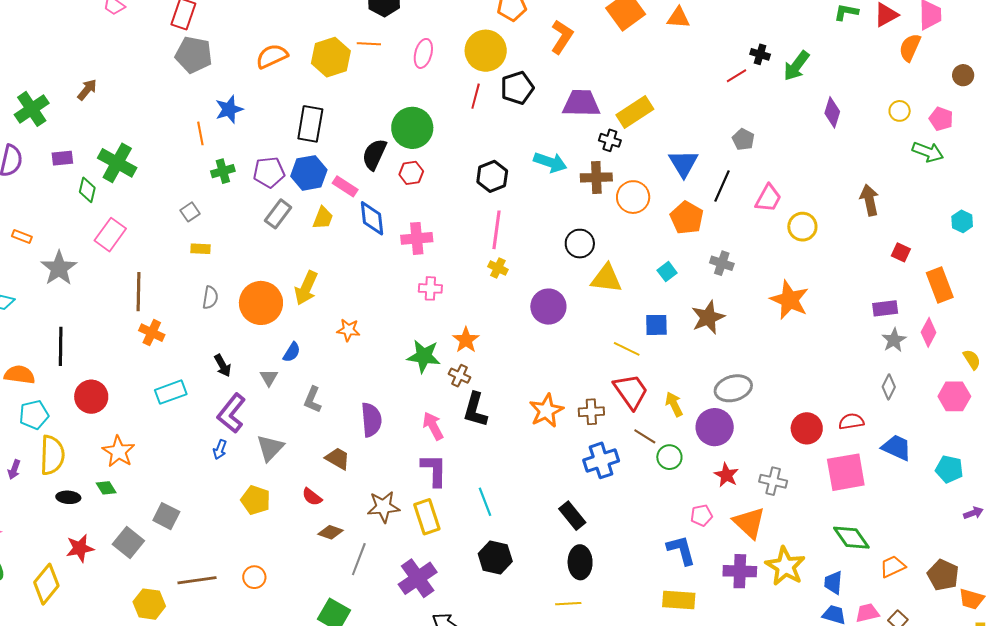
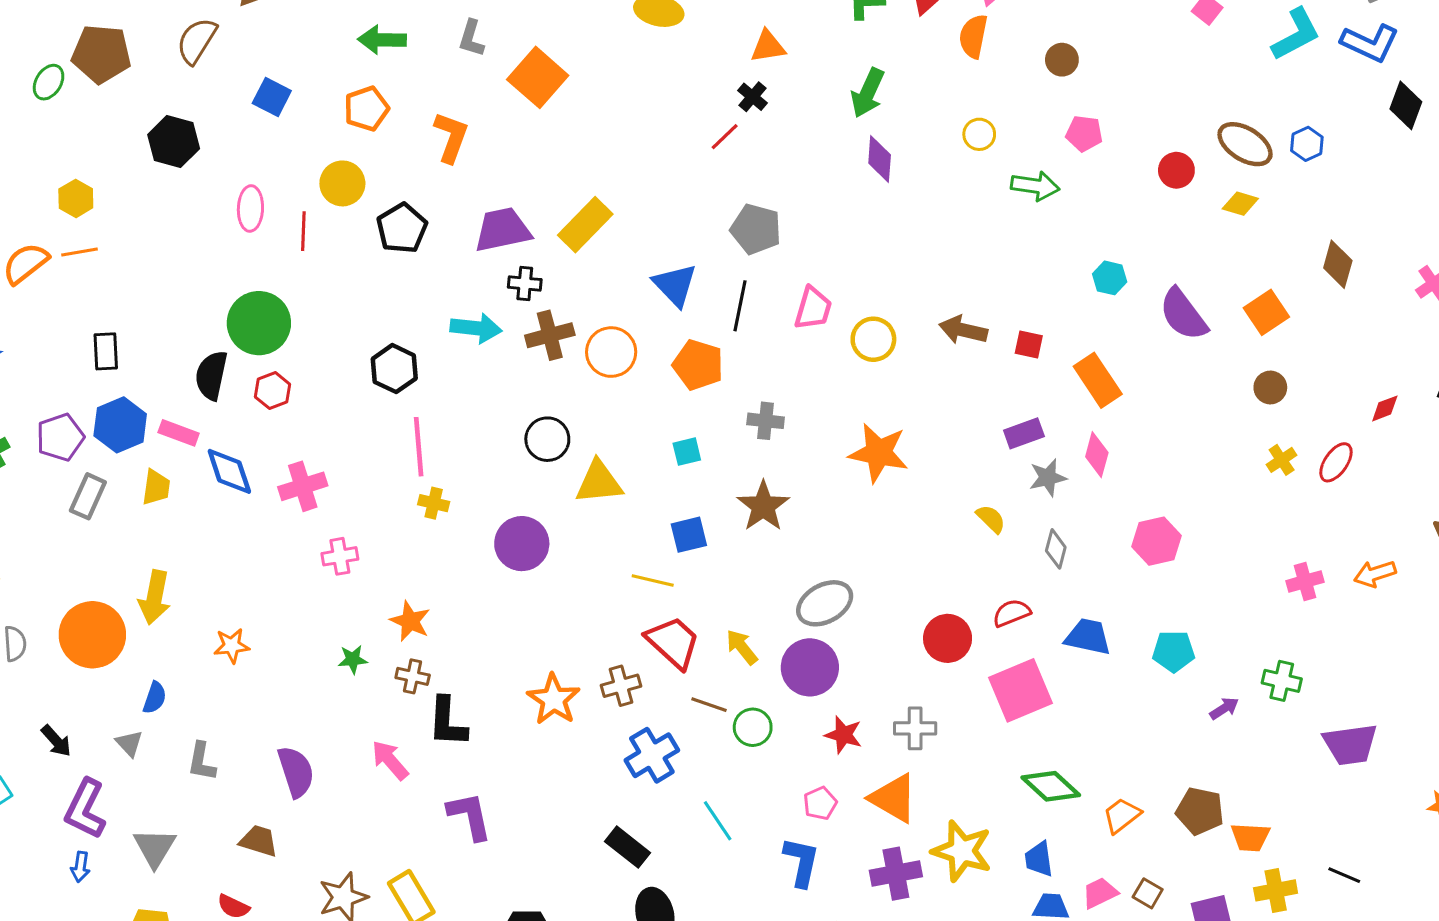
orange triangle: (678, 18) -> (768, 46), moved
orange line: (369, 44) -> (79, 252), moved
yellow circle: (486, 51) -> (342, 183), size x0.7
black cross: (760, 54) -> (752, 97), turned 36
yellow hexagon: (331, 57) -> (76, 198), moved, size x0.6
green arrow: (796, 66) -> (868, 93), moved
red line: (476, 96) -> (303, 231), moved
pink pentagon: (941, 119) -> (1084, 134), moved
black rectangle: (310, 124) -> (106, 351), size x0.7
gray pentagon: (743, 139) -> (756, 229), size x1.5
black cross: (610, 140) -> (525, 283), moved
brown arrow: (869, 200) -> (963, 330), moved, turned -52
cyan square: (667, 272) -> (687, 452), turned 36
gray star: (894, 340) -> (1048, 478), turned 30
green star: (424, 356) -> (353, 659), size x0.6
yellow semicircle: (972, 359) -> (991, 519), moved
purple L-shape: (434, 470) -> (470, 816), moved
cyan line: (485, 502) -> (718, 821), moved
blue L-shape: (681, 550) -> (801, 862), turned 40

